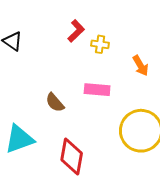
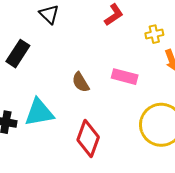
yellow cross: (100, 44) -> (154, 34), moved, turned -30

